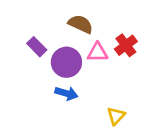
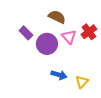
pink triangle: (98, 52) -> (69, 37), turned 49
blue arrow: (66, 93) -> (59, 75), moved

